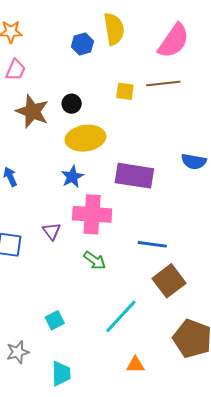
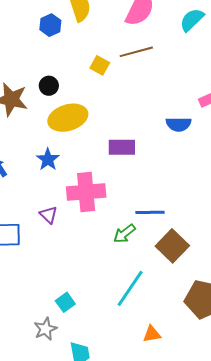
yellow square: (125, 91) -> (100, 65), turned 30
purple rectangle: (134, 176) -> (122, 147), size x0.7
blue star: (72, 177) -> (48, 159), moved
green arrow: (95, 260) -> (124, 234), moved, turned 115
gray star: (18, 352) -> (45, 329), moved

